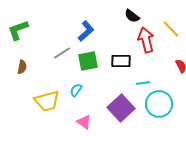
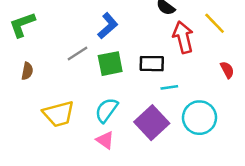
cyan line: (143, 83) -> (169, 87), moved
cyan semicircle: (76, 90) -> (106, 110), moved, size x1.5

